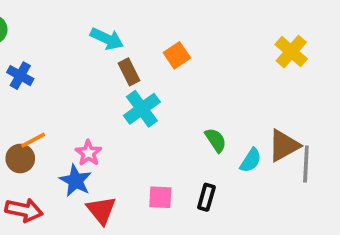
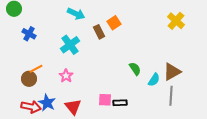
brown rectangle: (129, 72) -> (99, 32), moved
cyan cross: (142, 109) -> (70, 45), moved
gray line: (306, 164) -> (171, 96), moved
blue star: (76, 181) -> (47, 103), moved
black rectangle: (206, 197) -> (120, 103), moved, turned 72

